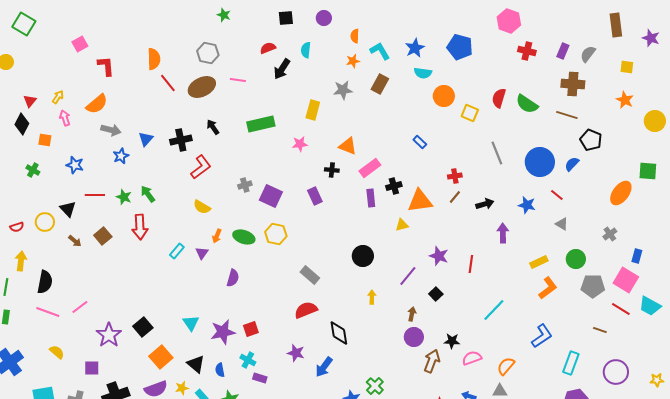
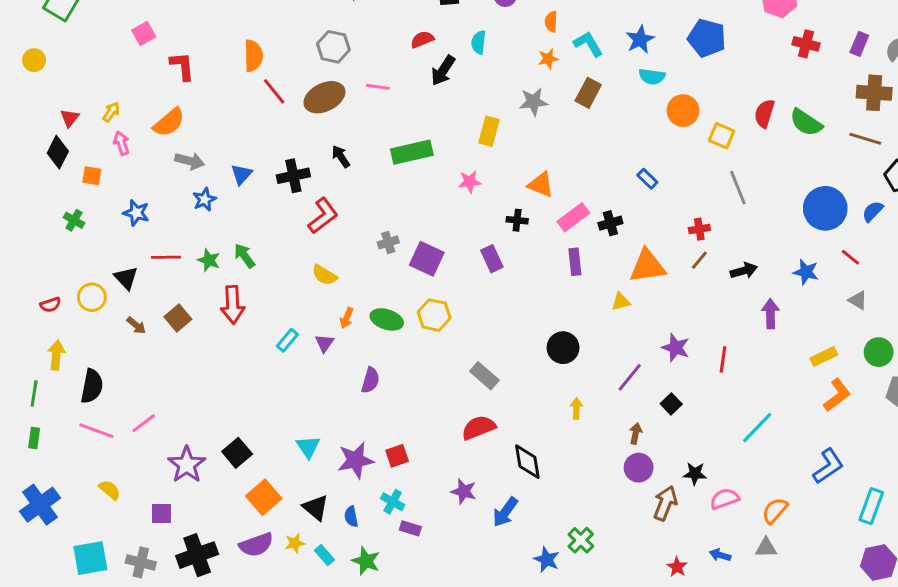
gray line: (497, 153) -> (738, 188), moved
black cross: (394, 186) -> (610, 223), moved

